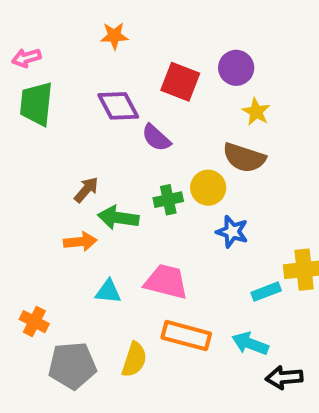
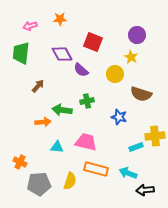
pink arrow: (26, 58) -> (30, 26), moved
purple circle: (236, 68) -> (137, 35), moved
brown semicircle: (244, 158) -> (141, 94), moved
yellow circle: (208, 188) -> (115, 74), moved
brown arrow: (86, 190) -> (38, 86), moved

